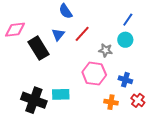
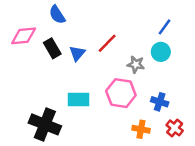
blue semicircle: (66, 11) -> (57, 15), moved
blue triangle: (58, 34) -> (77, 53), moved
black rectangle: (39, 48) -> (52, 48), moved, size x0.7
cyan rectangle: (61, 94) -> (79, 99), moved

